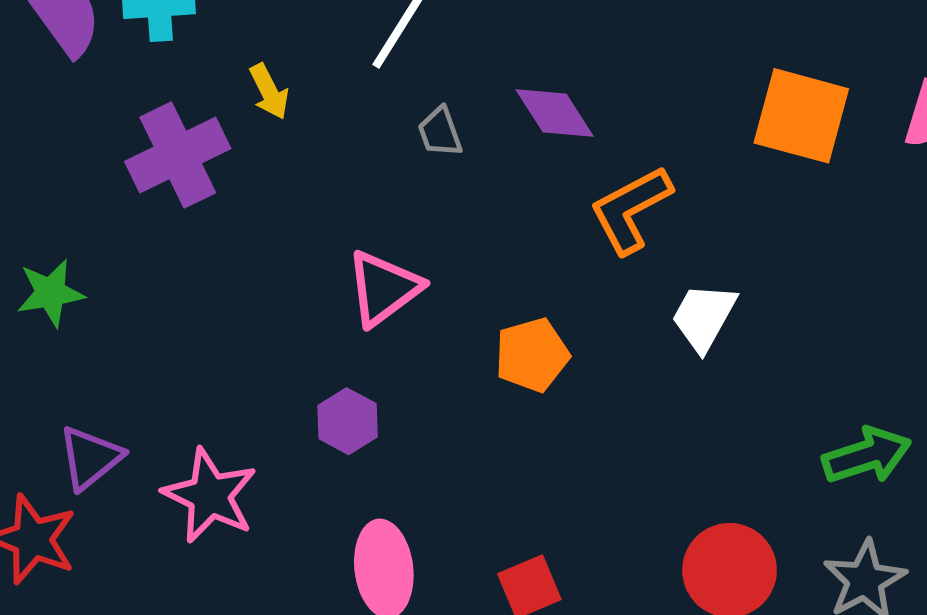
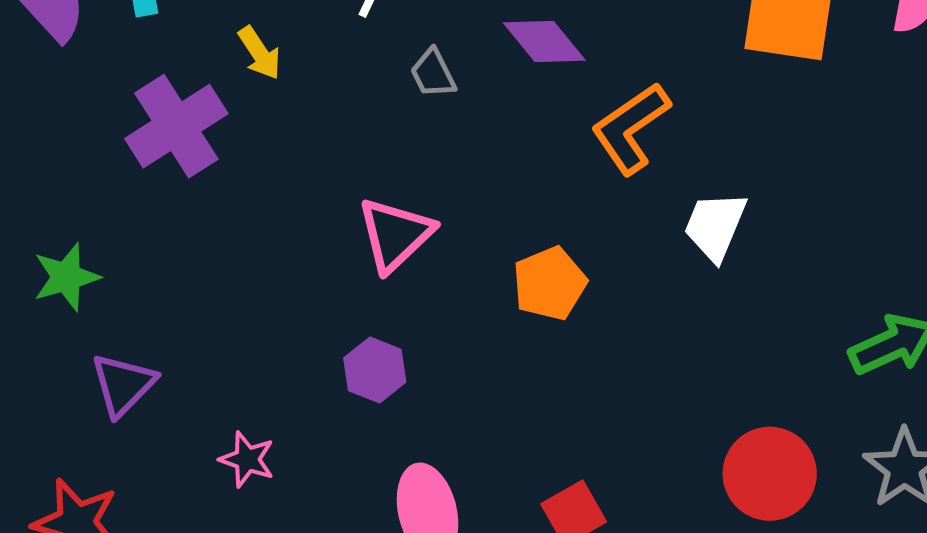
purple triangle: (90, 458) -> (123, 385), moved
pink star: (210, 496) -> (247, 459), size x0.6

